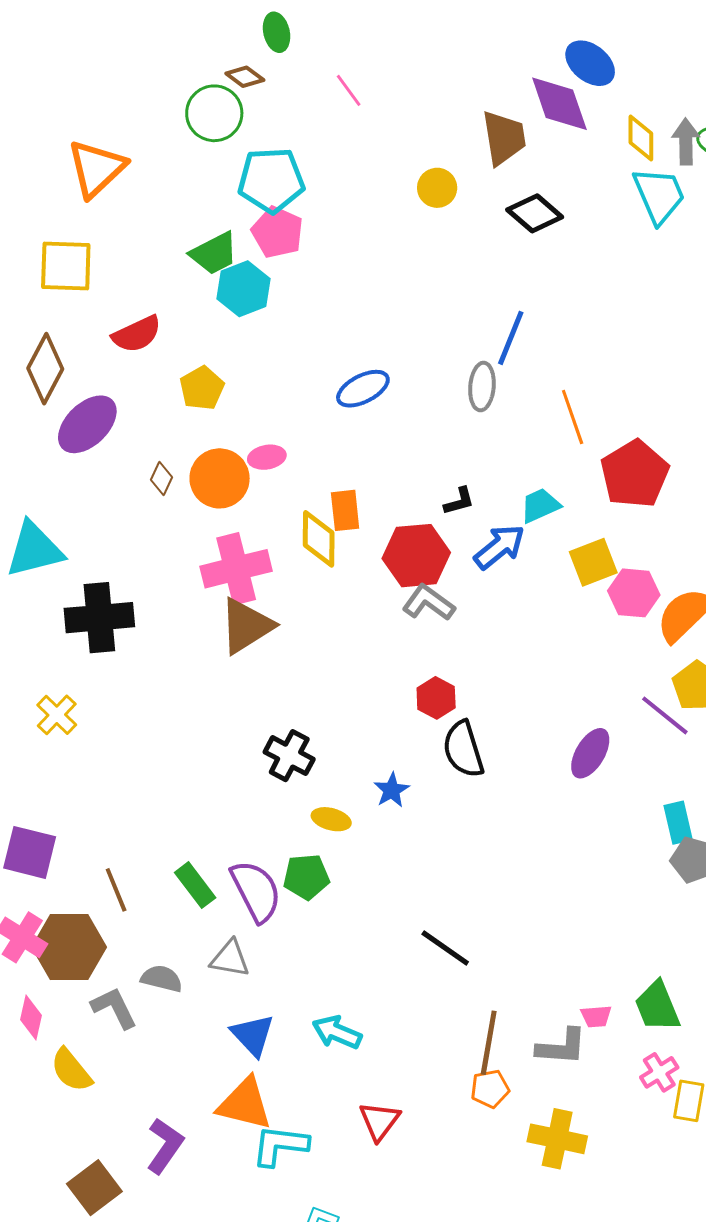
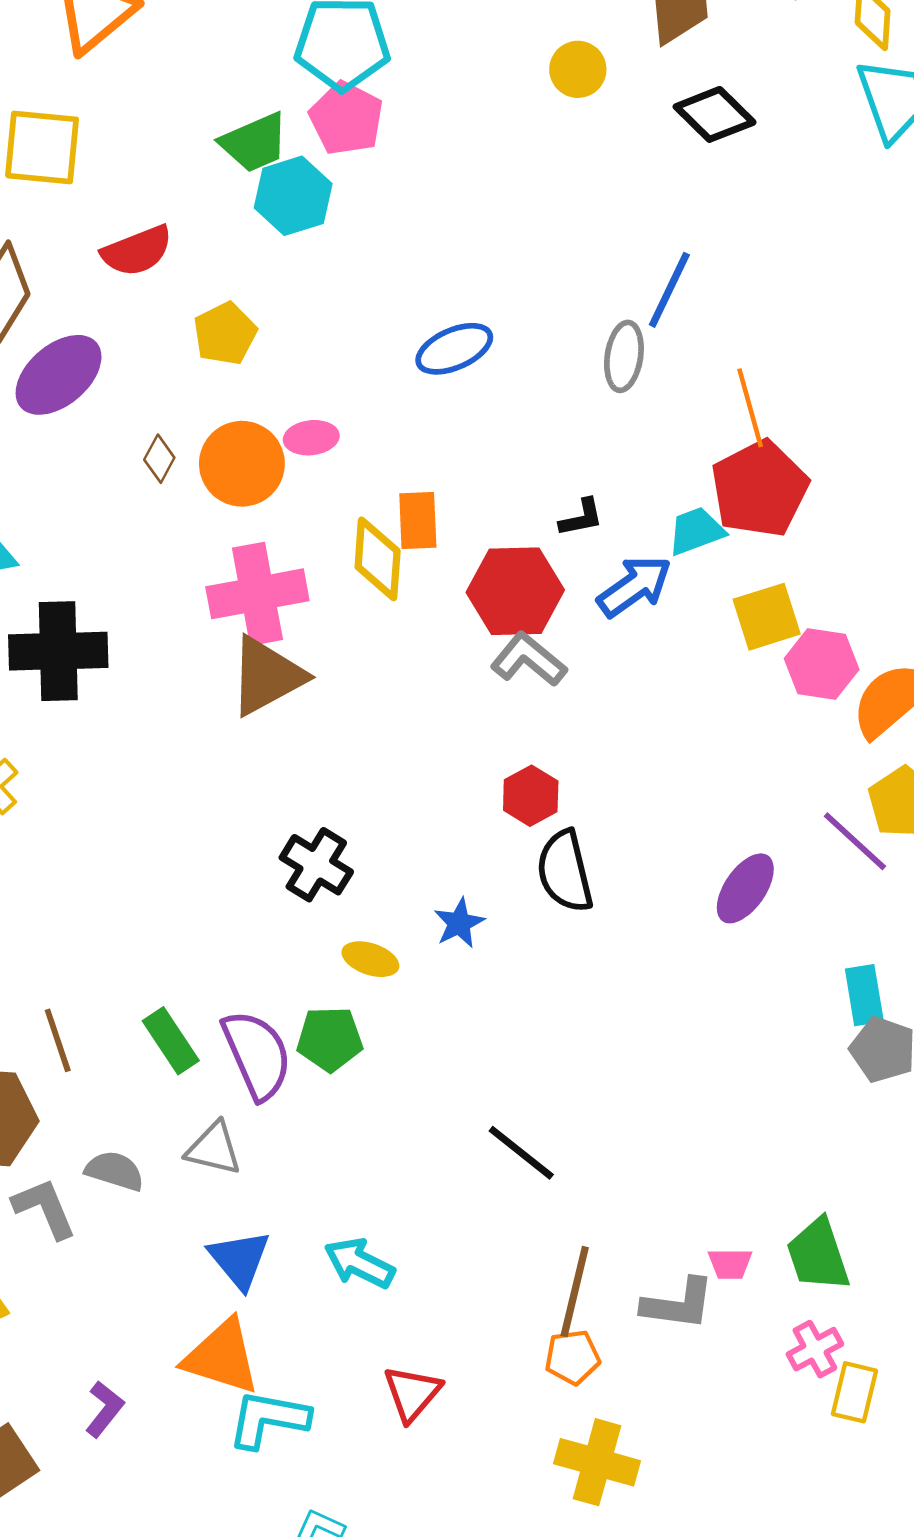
red pentagon: (635, 474) -> (760, 489), moved
yellow cross: (557, 1139) -> (597, 1462), moved
purple L-shape: (165, 1146) -> (105, 1409), size x0.7

